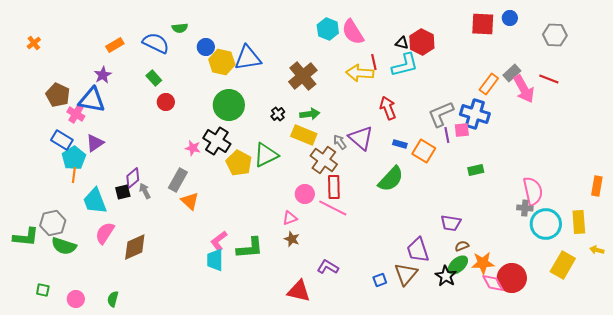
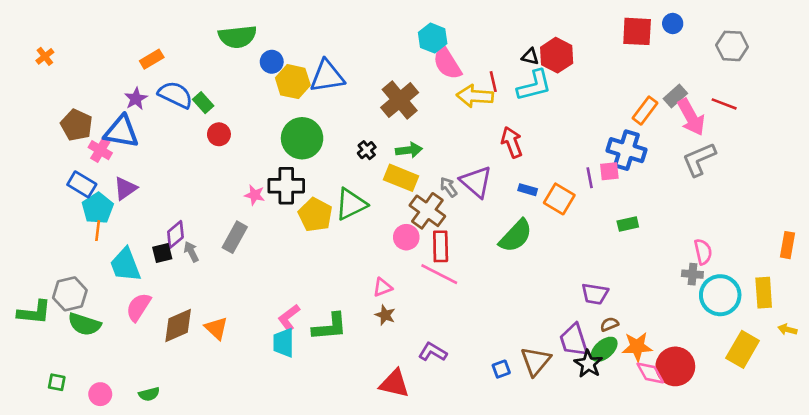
green semicircle: (180, 28) -> (237, 37), size x1.8
pink semicircle: (353, 32) -> (447, 63), moved
blue semicircle: (156, 43) -> (175, 95), moved
gray L-shape: (441, 114) -> (699, 159), moved
black cross: (217, 141) -> (286, 186), turned -32
pink semicircle: (533, 191) -> (703, 252), size x0.7
pink circle: (305, 194) -> (406, 237), moved
orange triangle: (190, 201) -> (216, 328), moved
purple trapezoid: (418, 250) -> (574, 340), moved
green semicircle: (113, 299) -> (149, 394), turned -119

